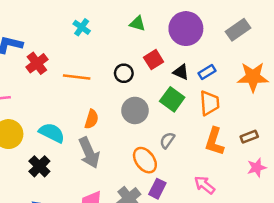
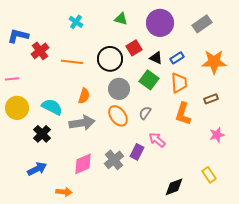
black circle: (124, 73) -> (110, 59), size x1.6
brown rectangle: (249, 137) -> (211, 99), moved
gray arrow: (89, 153) -> (82, 123), turned -75
orange ellipse: (145, 160) -> (118, 116), moved
pink arrow: (205, 185) -> (157, 140), moved

